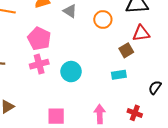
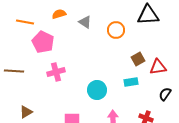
red triangle: (141, 33) -> (158, 67), moved
pink pentagon: (39, 39) -> (43, 42), moved
cyan circle: (71, 72) -> (97, 90), moved

